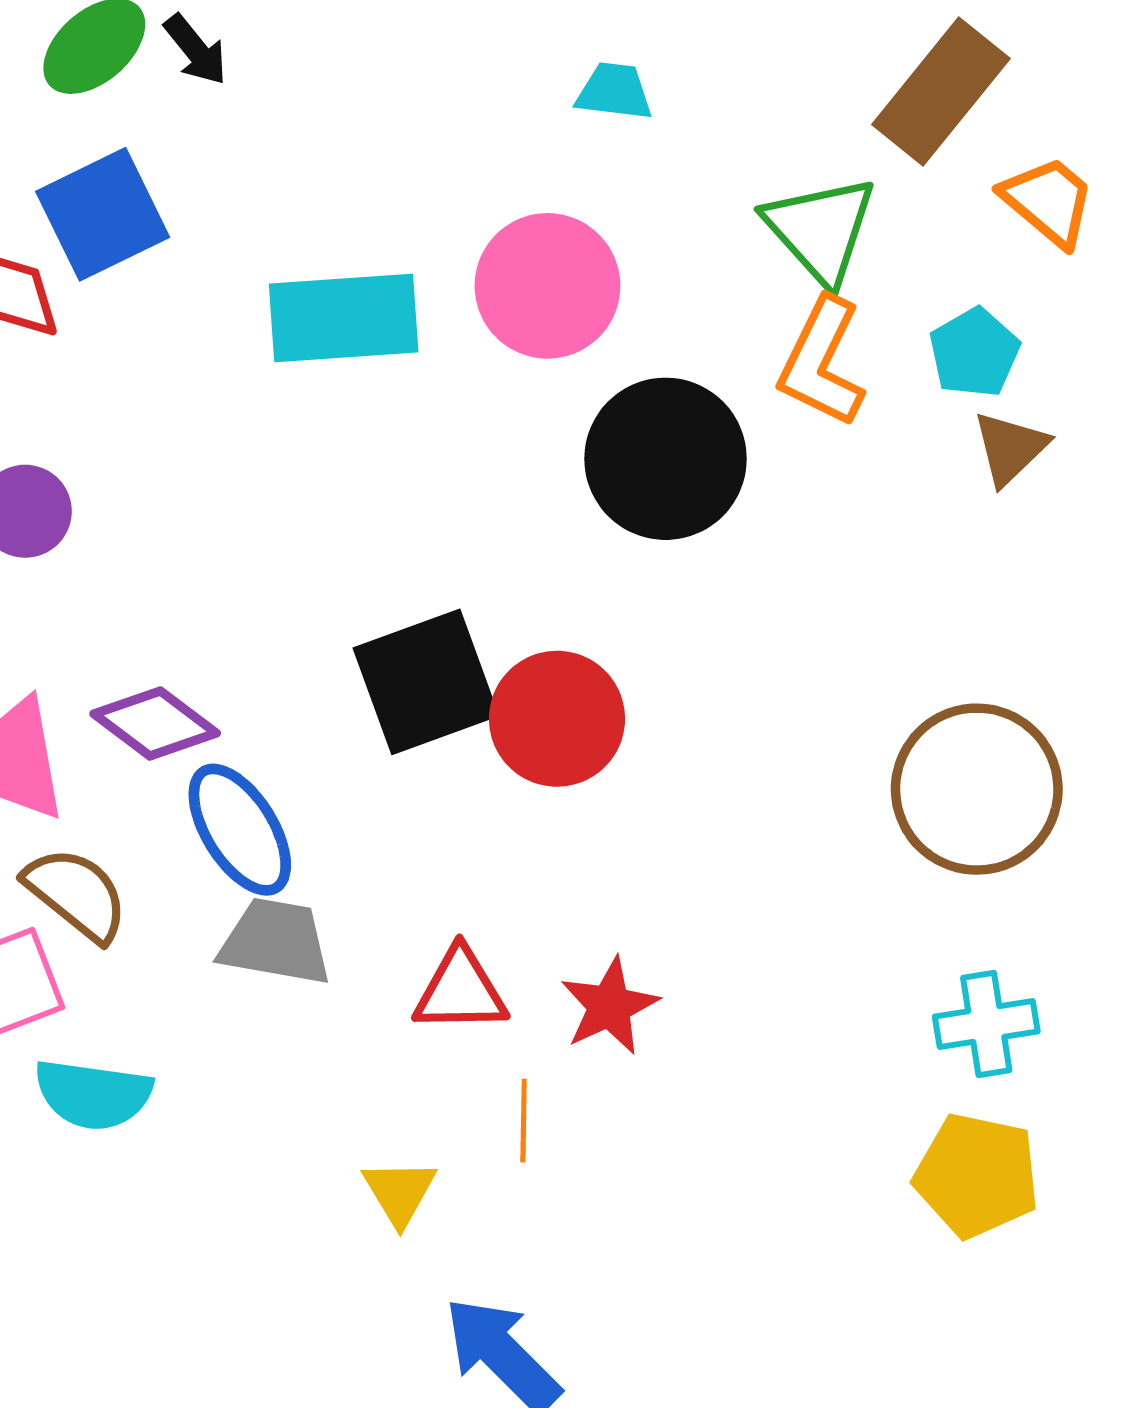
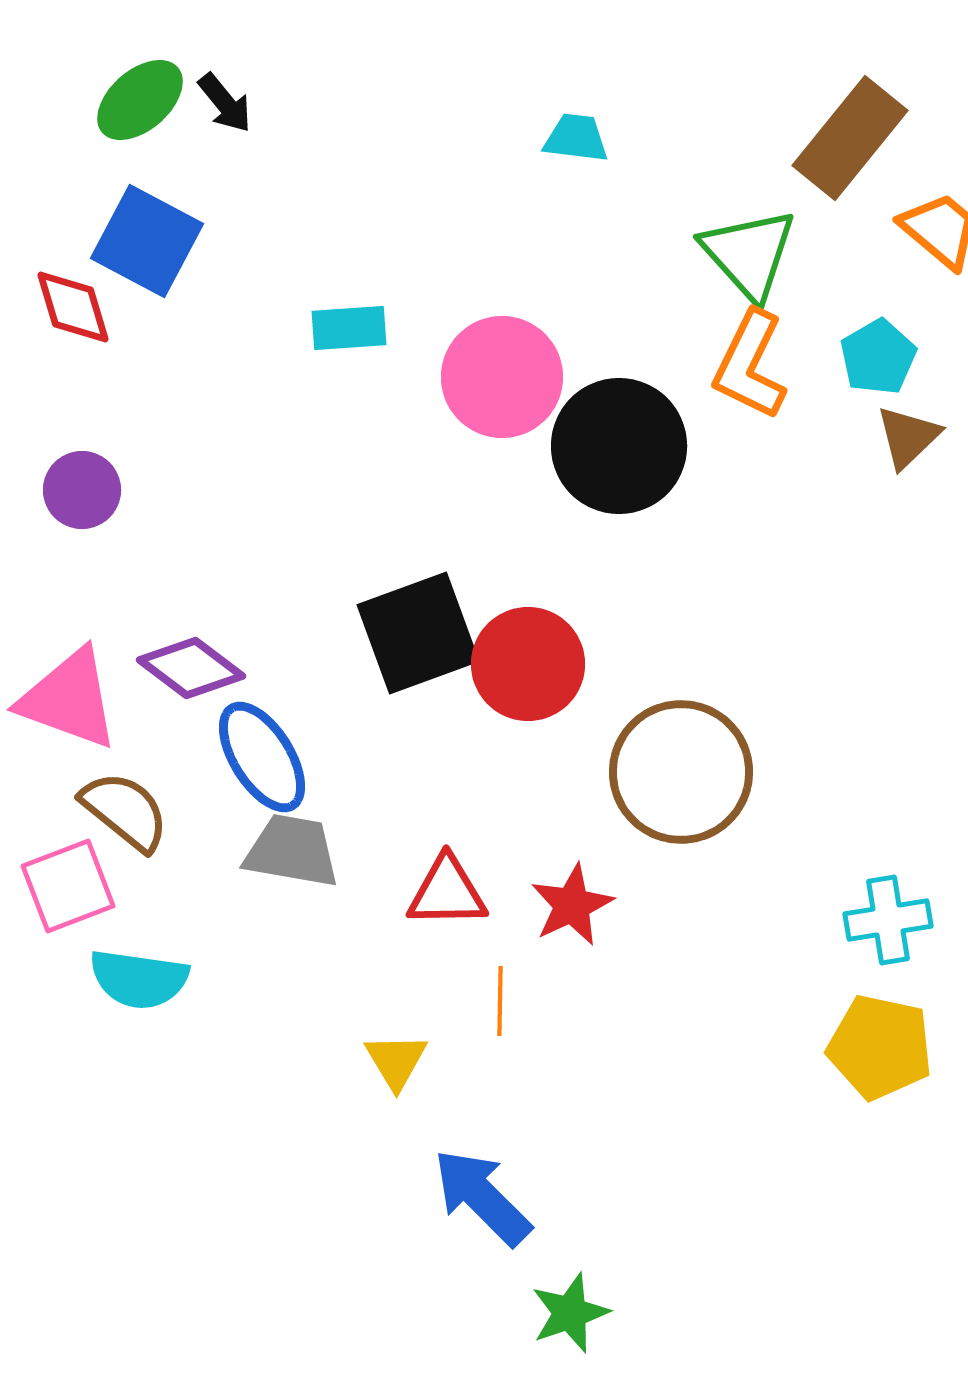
blue square: (103, 214) -> (147, 241), turned -36
pink circle: (547, 286) -> (502, 377), moved
cyan rectangle: (344, 318) -> (349, 328), size x0.6
brown circle: (977, 789) -> (681, 772), moved

